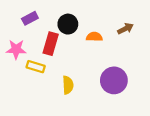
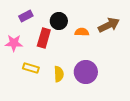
brown arrow: (125, 29) -> (109, 25), size x1.5
yellow rectangle: (36, 67) -> (31, 68), moved
purple circle: (114, 80) -> (86, 72), moved

